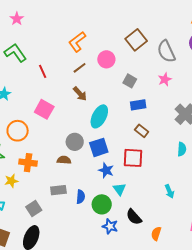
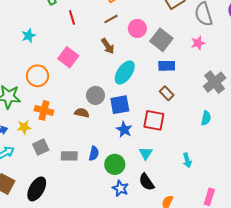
pink circle: (106, 59) -> (137, 28), moved
gray square: (130, 81) -> (161, 40), size x1.5
cyan triangle: (119, 189) -> (146, 153), moved
gray rectangle: (58, 190) -> (69, 156), moved
gray square: (34, 208) -> (41, 147), moved

